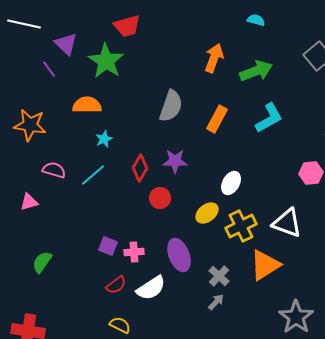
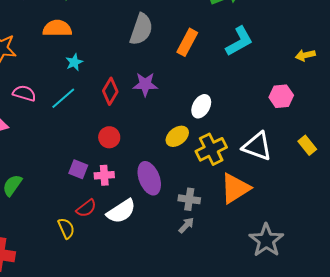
red circle: (160, 198) -> (109, 137), moved
gray cross: (219, 276) -> (189, 199), turned -35
yellow semicircle: (120, 325) -> (66, 228), moved, turned 40

